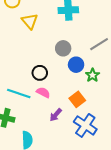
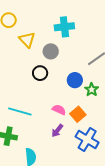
gray circle: (63, 48) -> (51, 51), moved
black circle: (40, 73) -> (40, 73), moved
pink semicircle: (43, 92) -> (59, 110), moved

